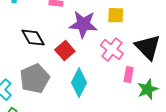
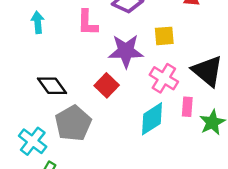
black diamond: (33, 38) -> (52, 86), moved
cyan diamond: (79, 83) -> (152, 119), moved, turned 36

